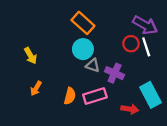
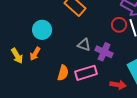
cyan circle: (83, 49) -> (42, 30), moved
yellow arrow: (31, 56) -> (17, 56), moved
orange arrow: (36, 88) -> (35, 54), moved

